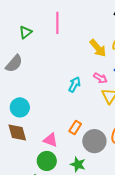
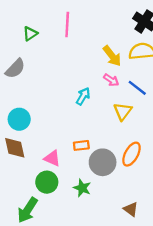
pink arrow: (100, 78) -> (111, 80), moved
orange rectangle: (75, 127) -> (81, 145), turned 48

